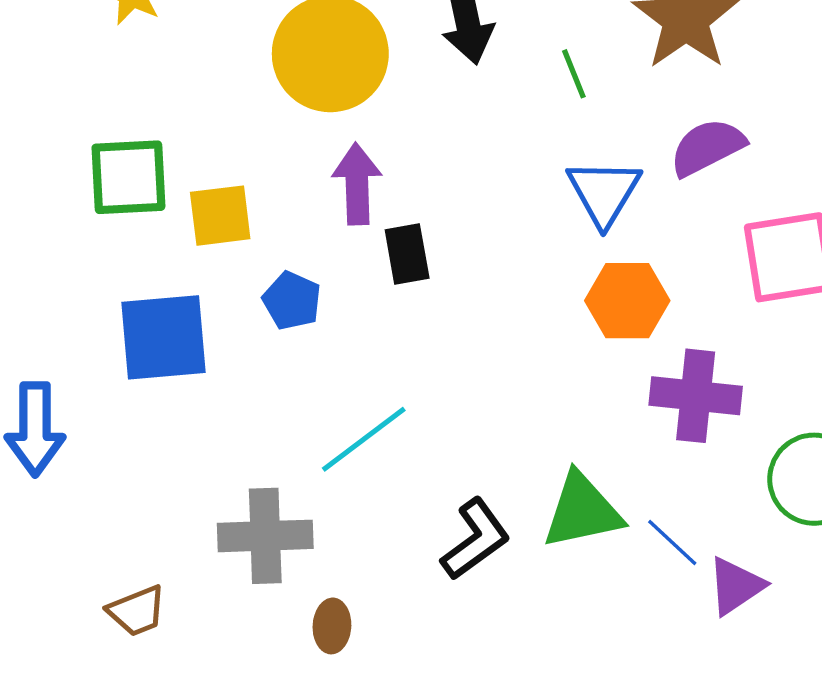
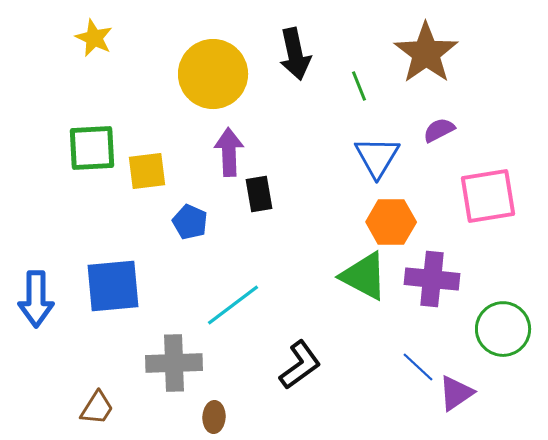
purple semicircle: (707, 147) -> (439, 130), size x0.7
blue square: (163, 337) -> (113, 286), moved
green triangle: (582, 511) -> (364, 276), moved, turned 40
brown trapezoid: (137, 611) -> (97, 408), turned -36

